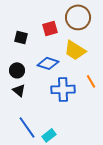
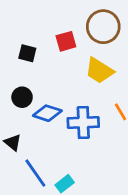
blue diamond: (48, 63) -> (47, 113), moved
black triangle: (19, 90) -> (13, 142), moved

